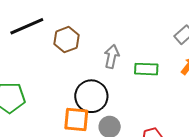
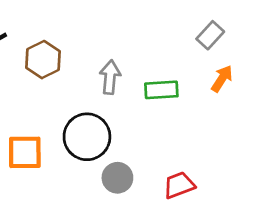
orange square: (76, 119) -> (25, 152), moved

